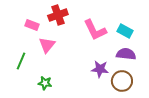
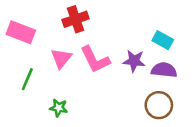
pink rectangle: (32, 25) -> (21, 32), moved, size x1.5
pink L-shape: (95, 30) -> (95, 60), moved
purple star: (100, 69) -> (134, 61), moved

